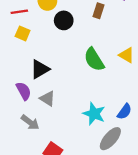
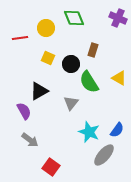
brown rectangle: (98, 11) -> (93, 50), moved
black circle: (64, 20) -> (71, 64), moved
yellow square: (23, 33) -> (48, 58), moved
gray triangle: (47, 99) -> (71, 103), moved, turned 35

